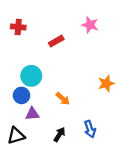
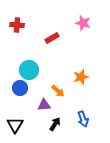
orange star: (106, 83) -> (81, 77), moved
purple triangle: (32, 114) -> (44, 105), moved
black triangle: (16, 136) -> (15, 125), turned -42

